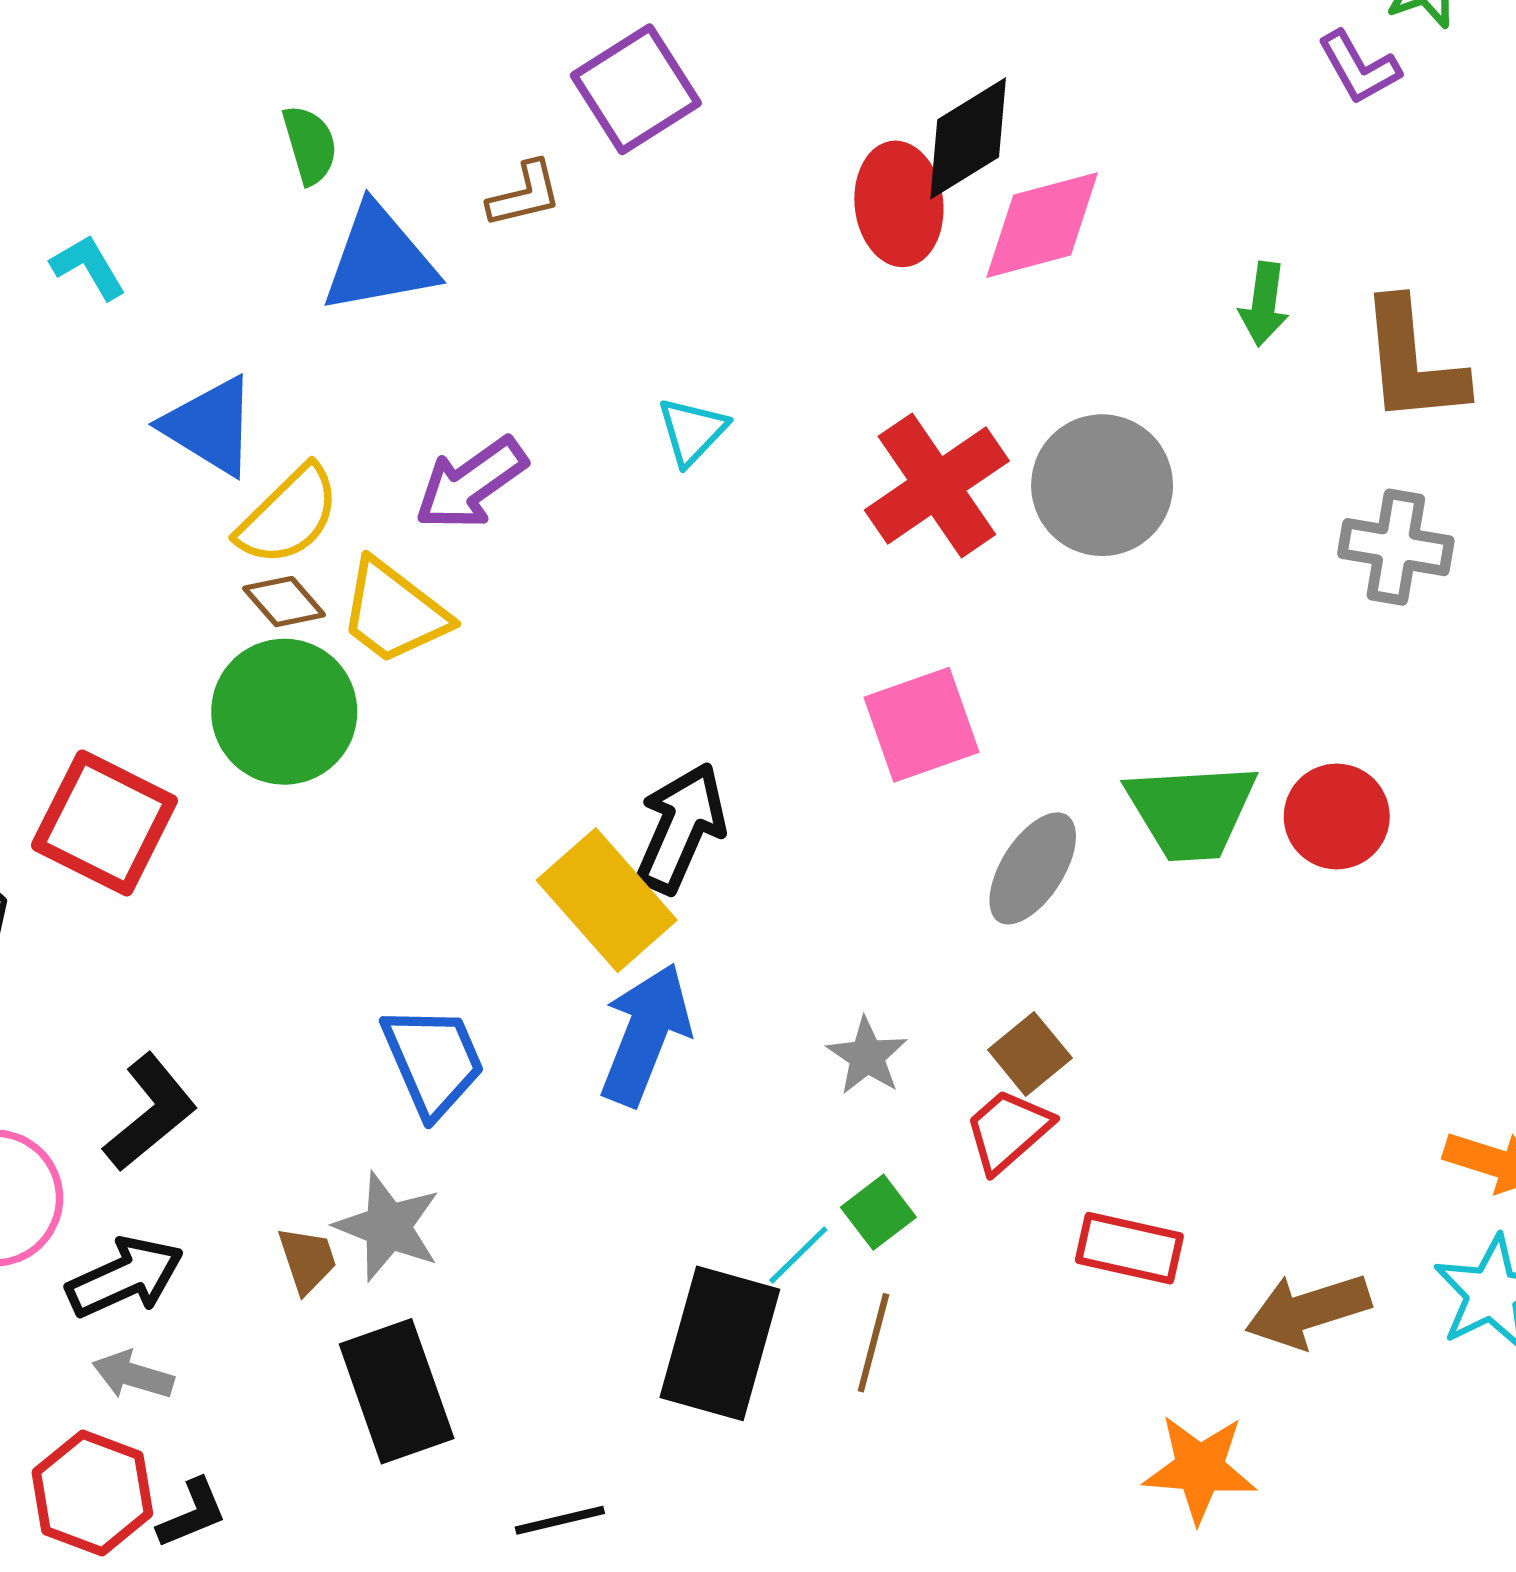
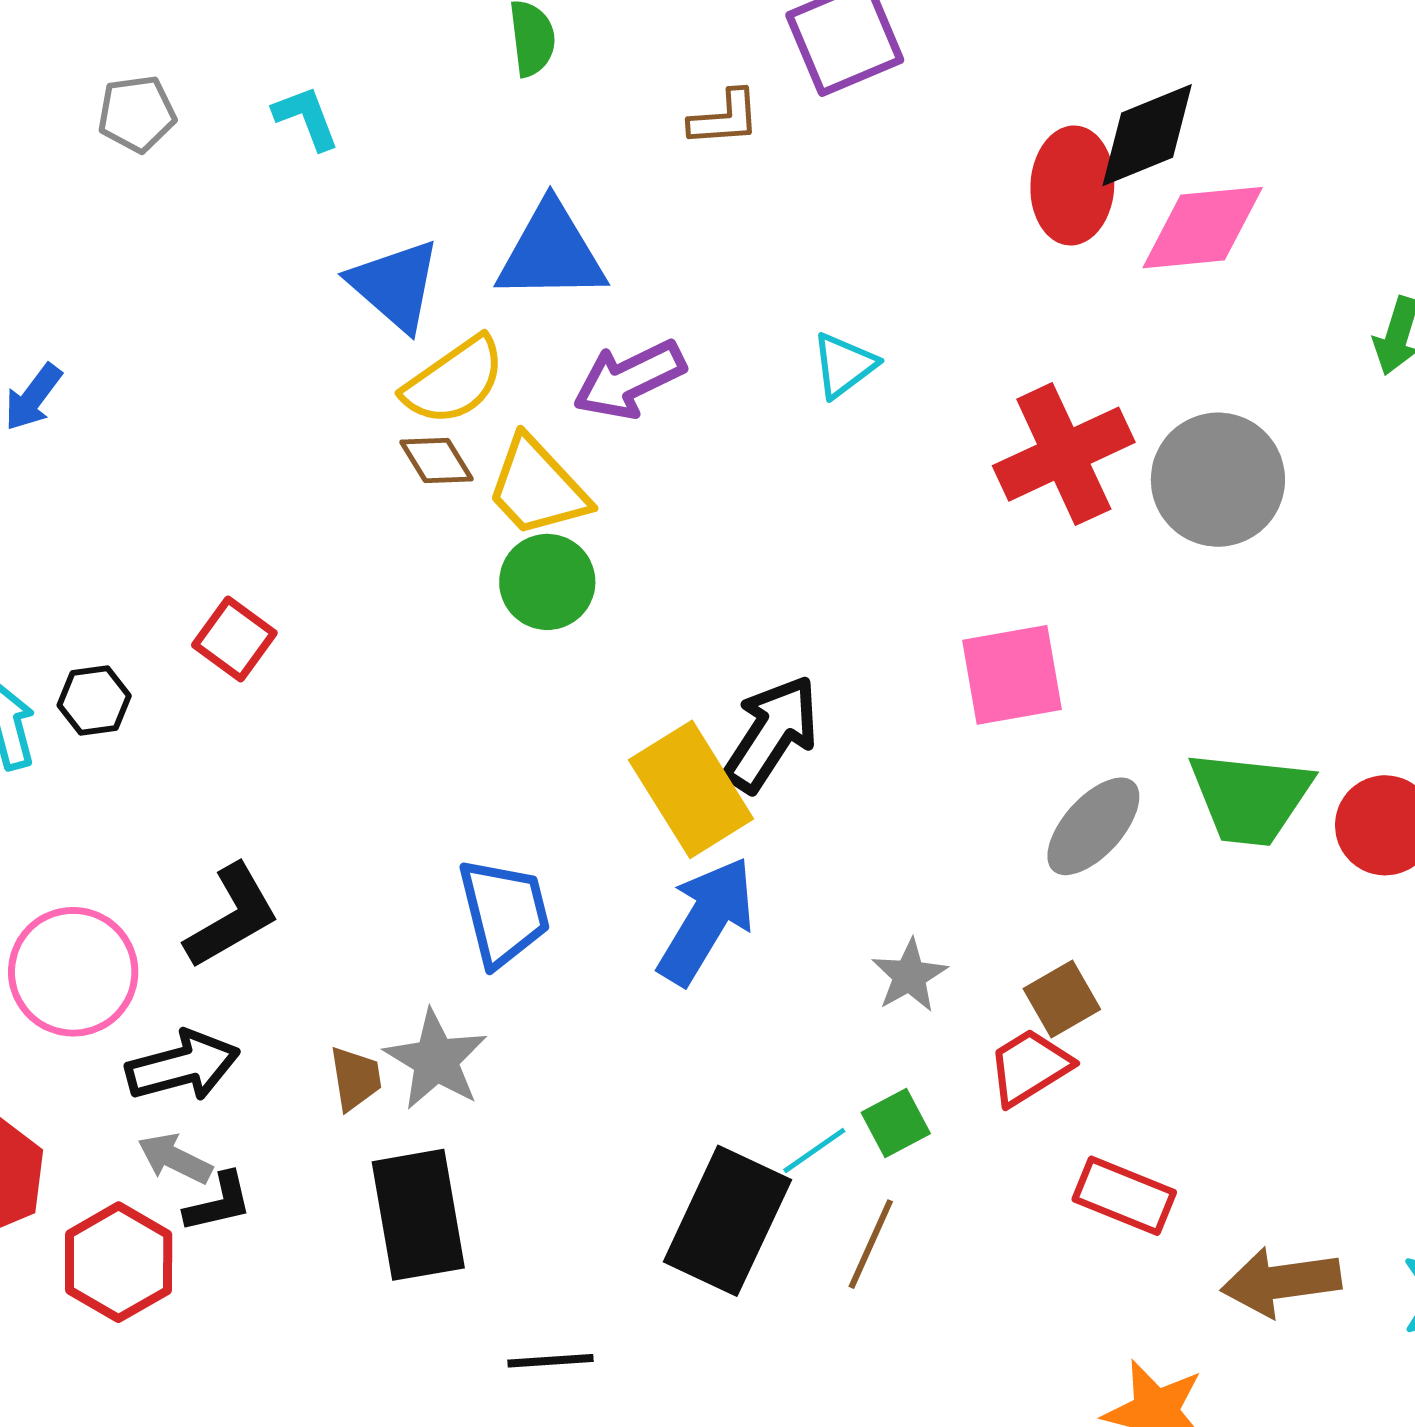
blue triangle: (379, 259) -> (551, 253), moved
green circle: (284, 712) -> (547, 582), moved, size x0.7
red square: (104, 823) -> (234, 639), size x0.6
black L-shape: (192, 1513) -> (218, 1203), moved

